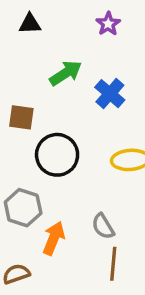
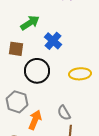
green arrow: (66, 73) -> (30, 23), moved
blue cross: (110, 94) -> (53, 41), moved

